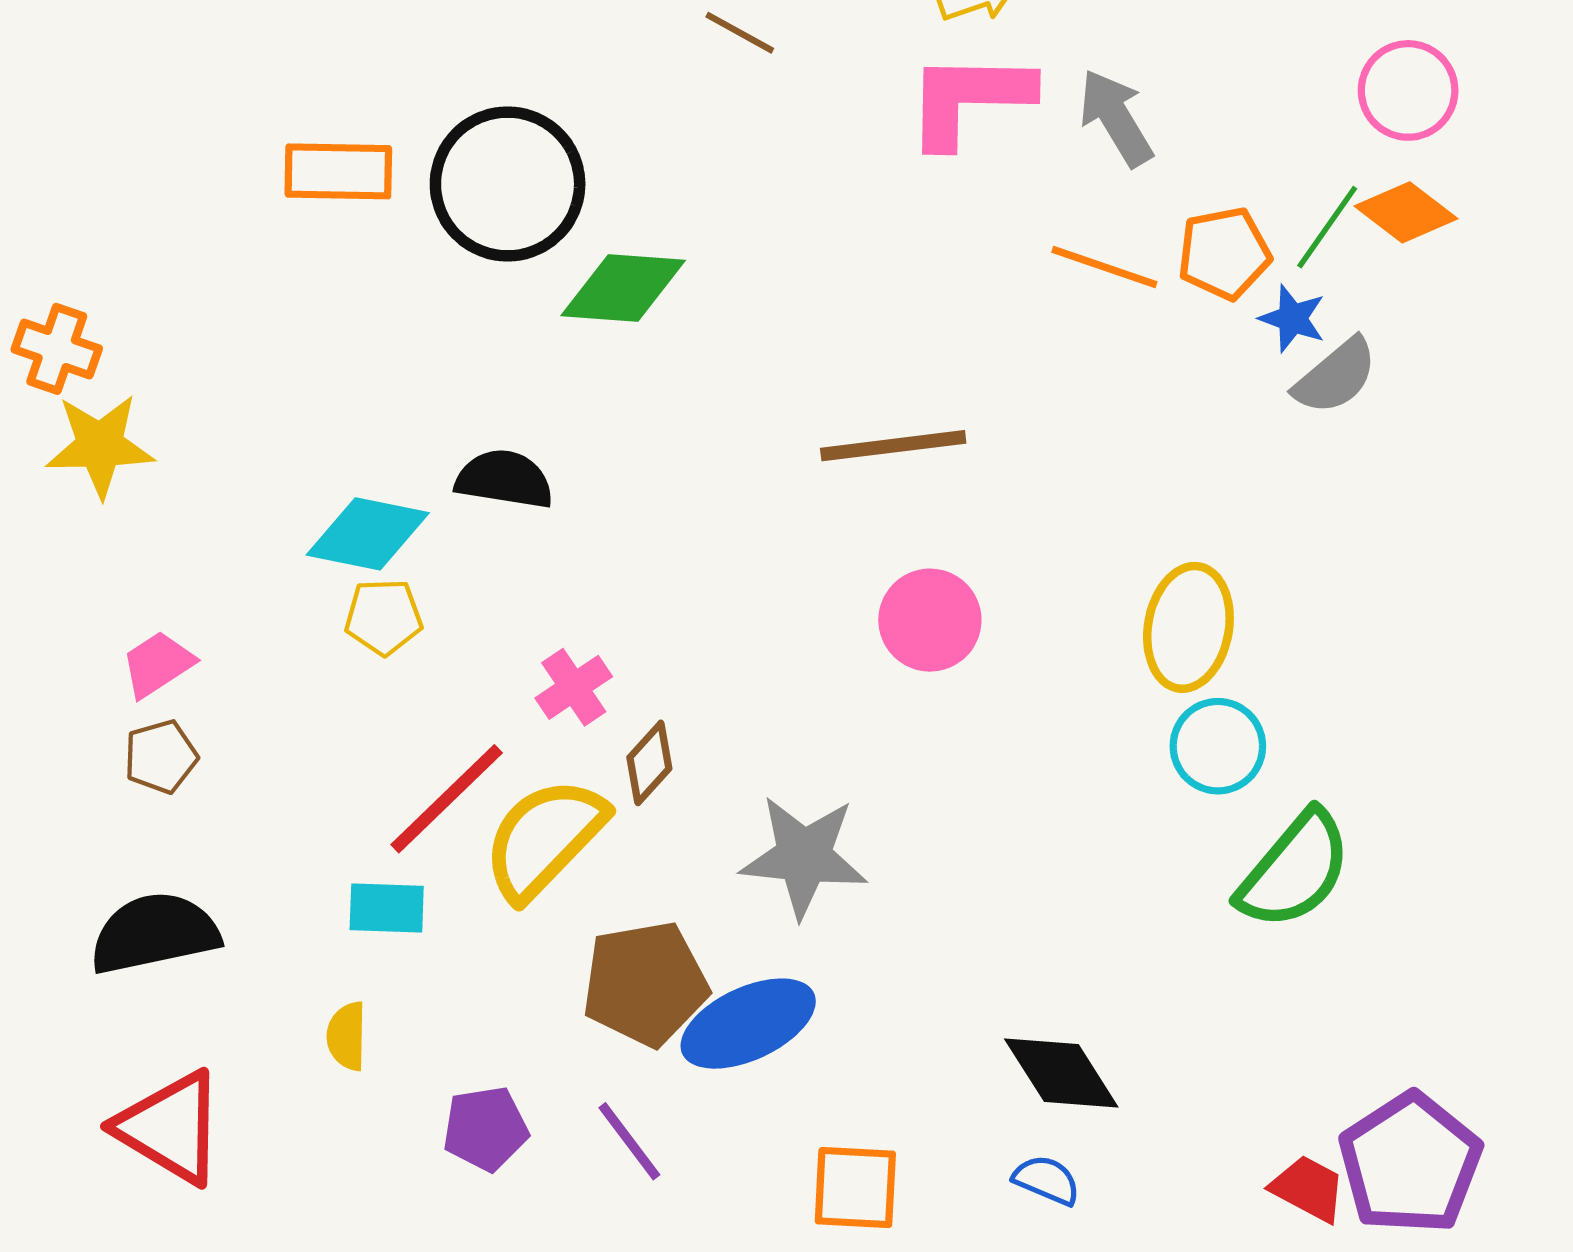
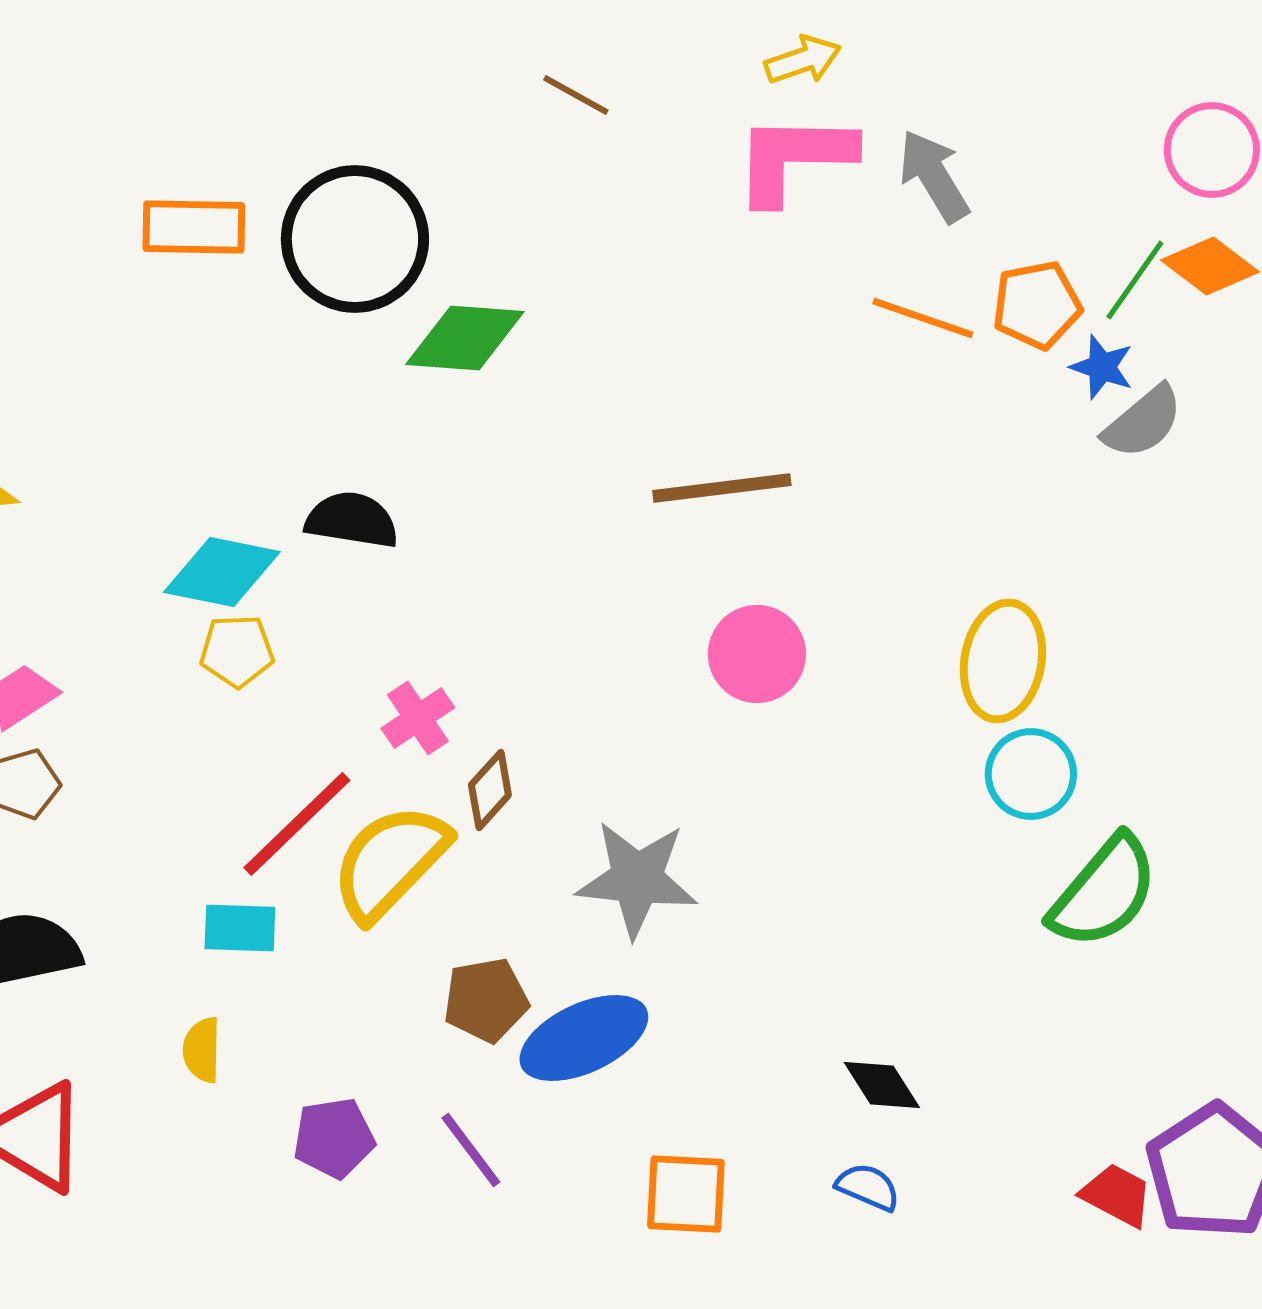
brown pentagon: (645, 984) -> (486, 1000), size x0.7
black diamond: (1061, 1073) -> (882, 1085), size x0.7

